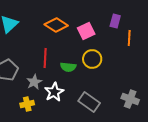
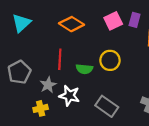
pink square: (86, 31) -> (113, 21), moved
white star: (54, 92) -> (69, 96), turned -30

